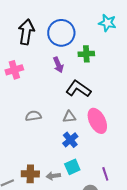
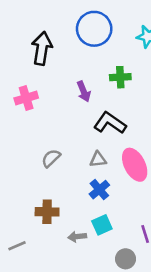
blue circle: (61, 33) -> (94, 29), moved
gray semicircle: (33, 116) -> (51, 158), turned -35
brown cross: (30, 174) -> (47, 212), moved

